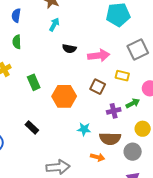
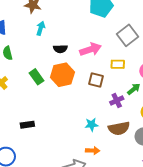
green rectangle: (34, 82) -> (37, 77), moved
orange hexagon: (64, 96) -> (62, 75), moved
black rectangle: (32, 127) -> (27, 125), moved, turned -40
orange arrow: (98, 157) -> (93, 151), moved

